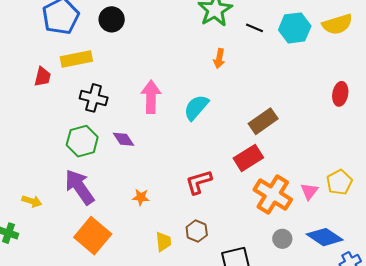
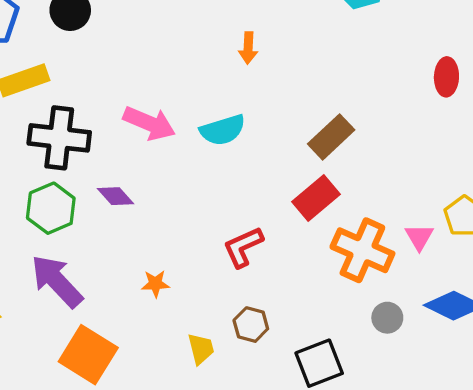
pink arrow: (151, 97) -> (149, 123), turned 120
black cross: (94, 98) -> (59, 138), size x1.4
cyan semicircle: (196, 107) -> (223, 130), turned -140

